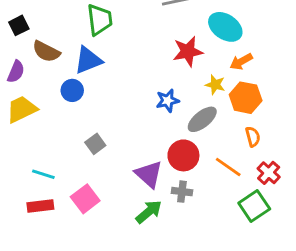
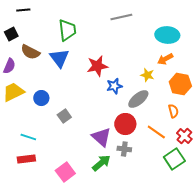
cyan ellipse: (225, 27) -> (167, 35), moved, turned -30
red star: (188, 51) -> (97, 66), moved
blue triangle: (88, 60) -> (59, 58), turned -45
blue circle: (72, 90) -> (41, 98), moved
orange hexagon: (246, 98) -> (180, 84), moved
pink square: (85, 199) -> (65, 172), moved

